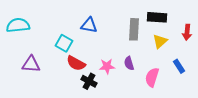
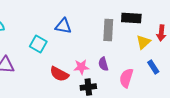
yellow triangle: (160, 41) -> (143, 42), moved
red semicircle: (76, 63) -> (59, 74), moved
black cross: (89, 81) -> (88, 87), moved, turned -35

